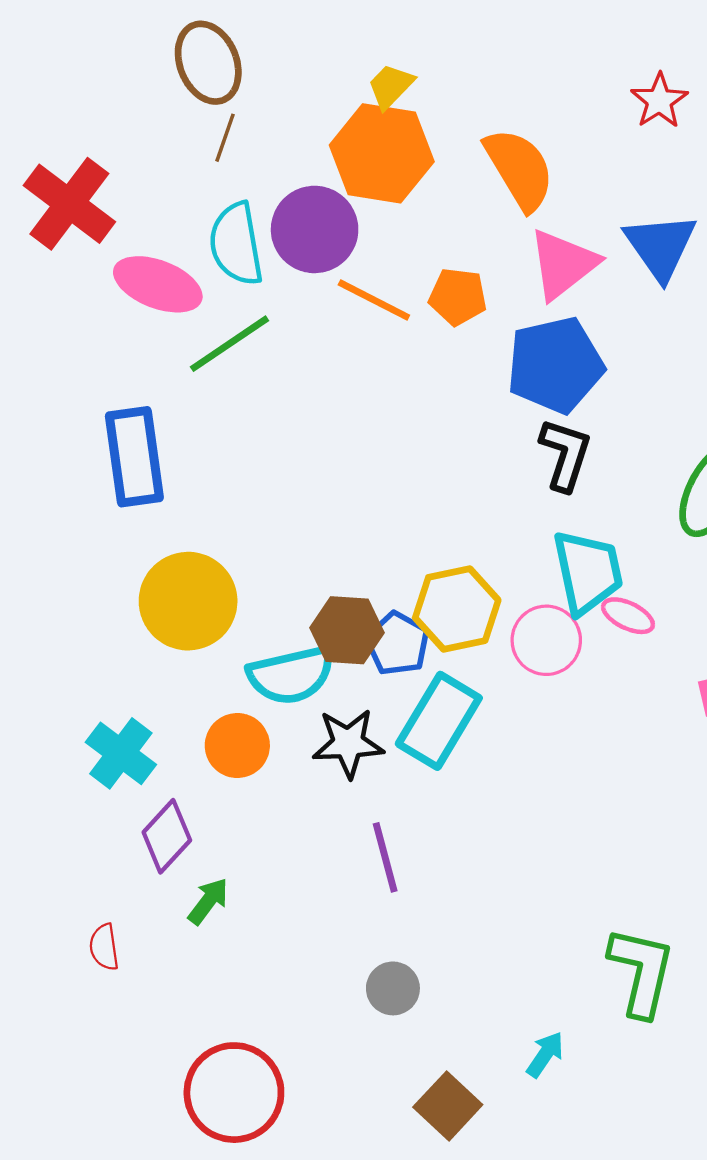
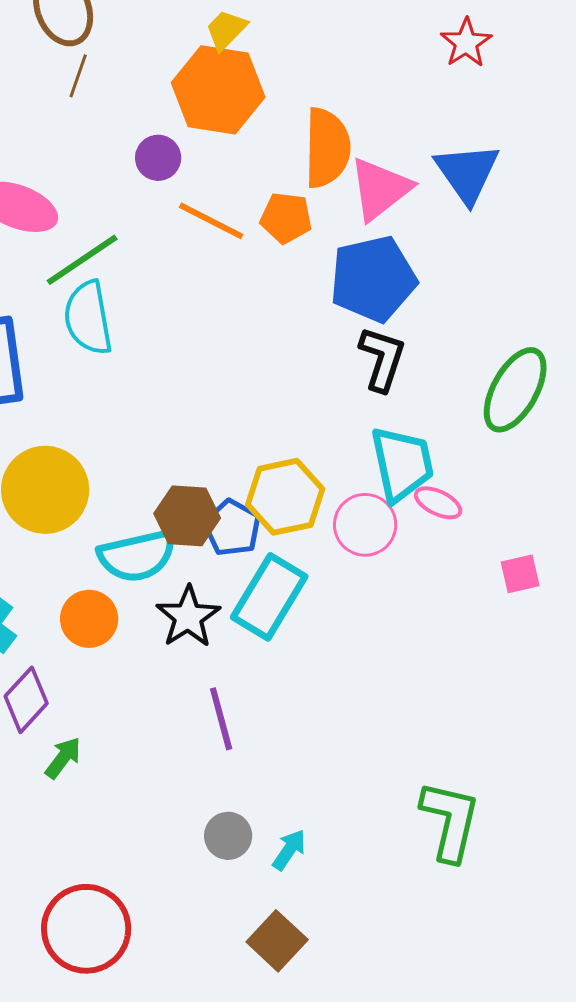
orange semicircle: (519, 169) -> (327, 148), moved, turned 32
purple circle: (315, 229) -> (158, 158), size x0.6
cyan semicircle: (236, 244) -> (88, 318), moved
black star: (348, 743) -> (188, 617), turned -30
cyan arrow: (545, 1054) -> (289, 850), moved

